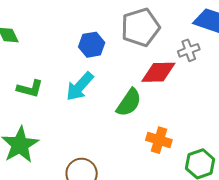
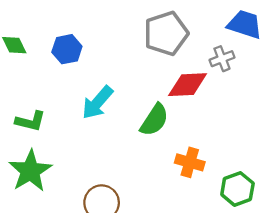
blue hexagon: (92, 45) -> (67, 49), moved
green L-shape: (30, 89) -> (30, 121), moved

